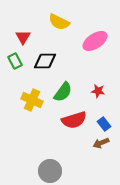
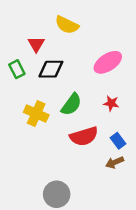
red triangle: (23, 37) -> (36, 44), moved
pink ellipse: (95, 41) -> (108, 62), moved

